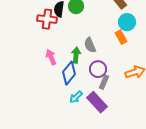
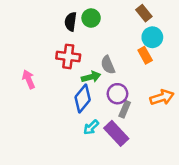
red cross: (47, 19) -> (68, 56), moved
green arrow: (76, 55) -> (91, 77), turned 70
pink arrow: (51, 57) -> (29, 79), moved

